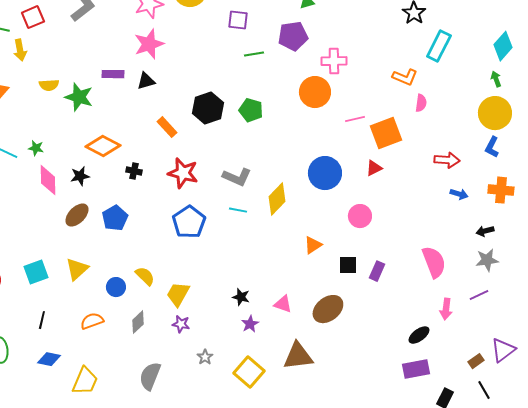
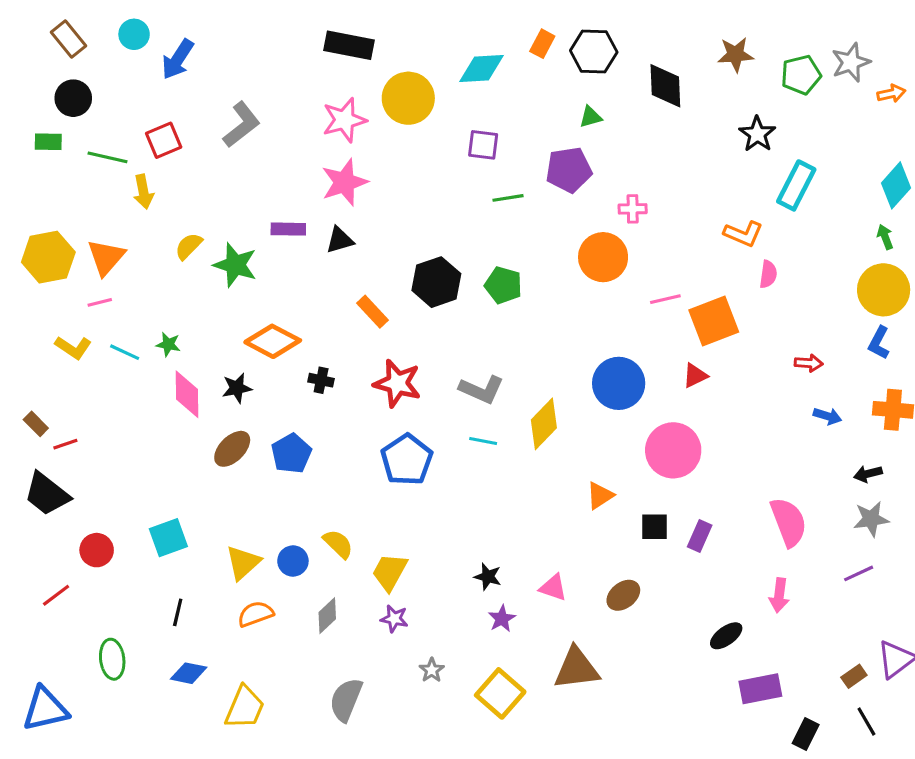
pink cross: (334, 61) -> (633, 209), size x0.7
yellow semicircle: (49, 85) -> (189, 246), turned 138
red arrow: (447, 160) -> (809, 363), size x0.7
pink circle: (360, 216) -> (673, 450), size x1.5
yellow triangle: (77, 269) -> (243, 563), moved
brown ellipse: (328, 309) -> (623, 595), size x0.7
pink arrow: (446, 309) -> (779, 595), moved
black ellipse: (419, 335) -> (726, 636), moved

